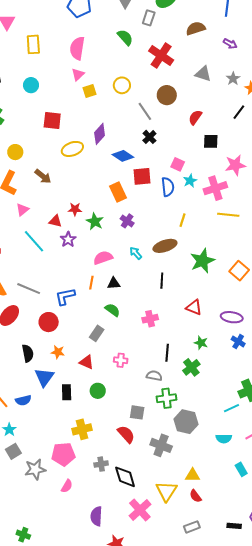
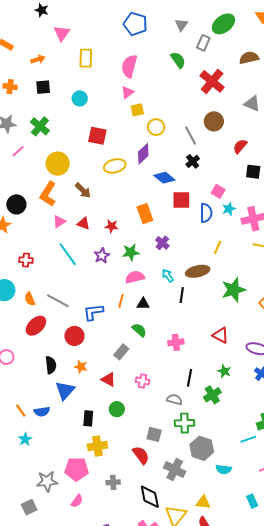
yellow circle: (122, 85) -> (156, 127), moved
yellow circle: (15, 152) -> (58, 164), size x1.5
orange rectangle: (118, 192) -> (145, 214), moved
red triangle: (55, 221) -> (83, 223), moved
green star: (95, 222) -> (131, 252), moved, turned 30
black line: (162, 281) -> (182, 295), moved
black rectangle: (67, 392) -> (88, 418), moved
cyan semicircle: (224, 439) -> (224, 469), moved
gray square: (13, 451) -> (29, 507), moved
black diamond: (125, 477) -> (150, 497), moved

